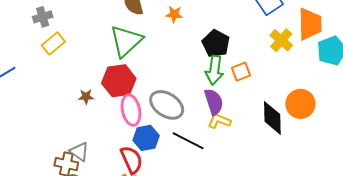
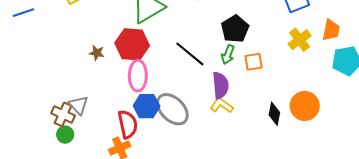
orange trapezoid: (310, 24) -> (331, 30), size x0.7
green arrow: (214, 70) -> (228, 55), size x0.7
gray ellipse: (167, 105) -> (172, 109), moved
black diamond: (272, 118) -> (274, 114), size x0.7
black line: (188, 141) -> (190, 54), moved

